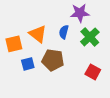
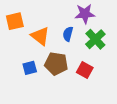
orange square: (14, 44) -> (15, 21), moved
red square: (93, 72) -> (85, 70), moved

